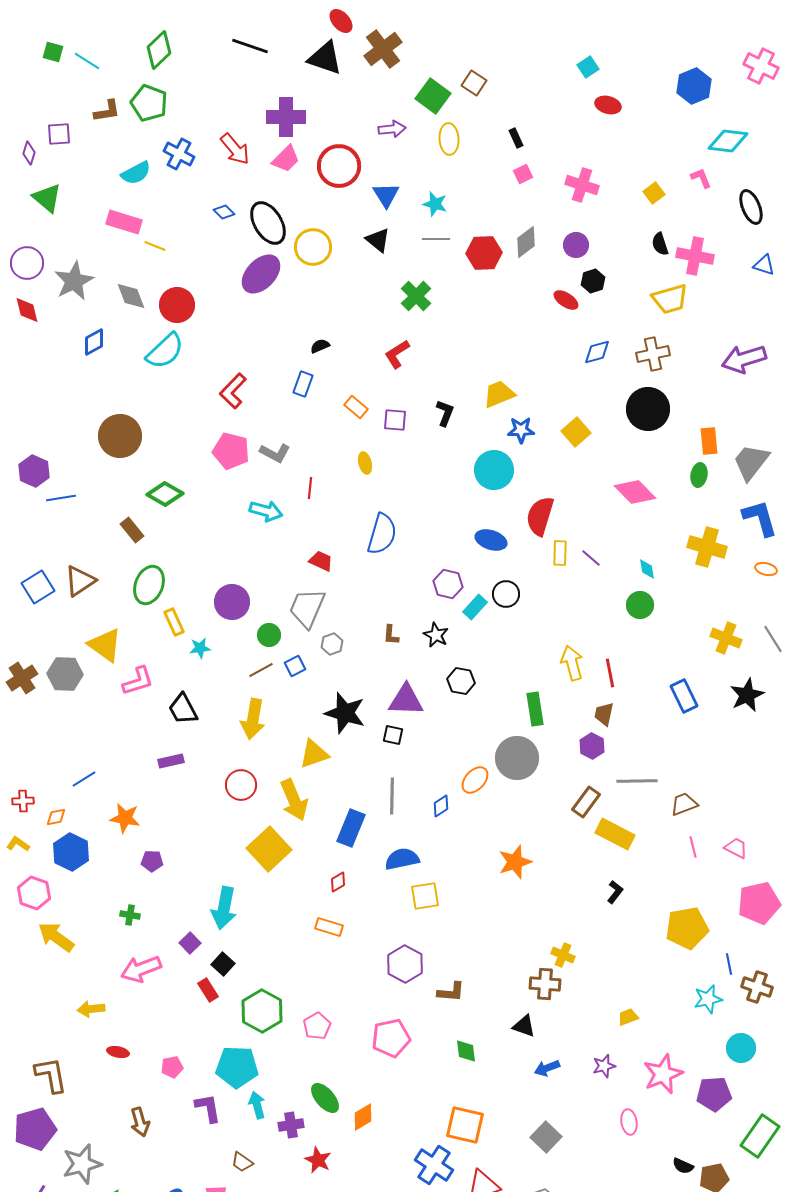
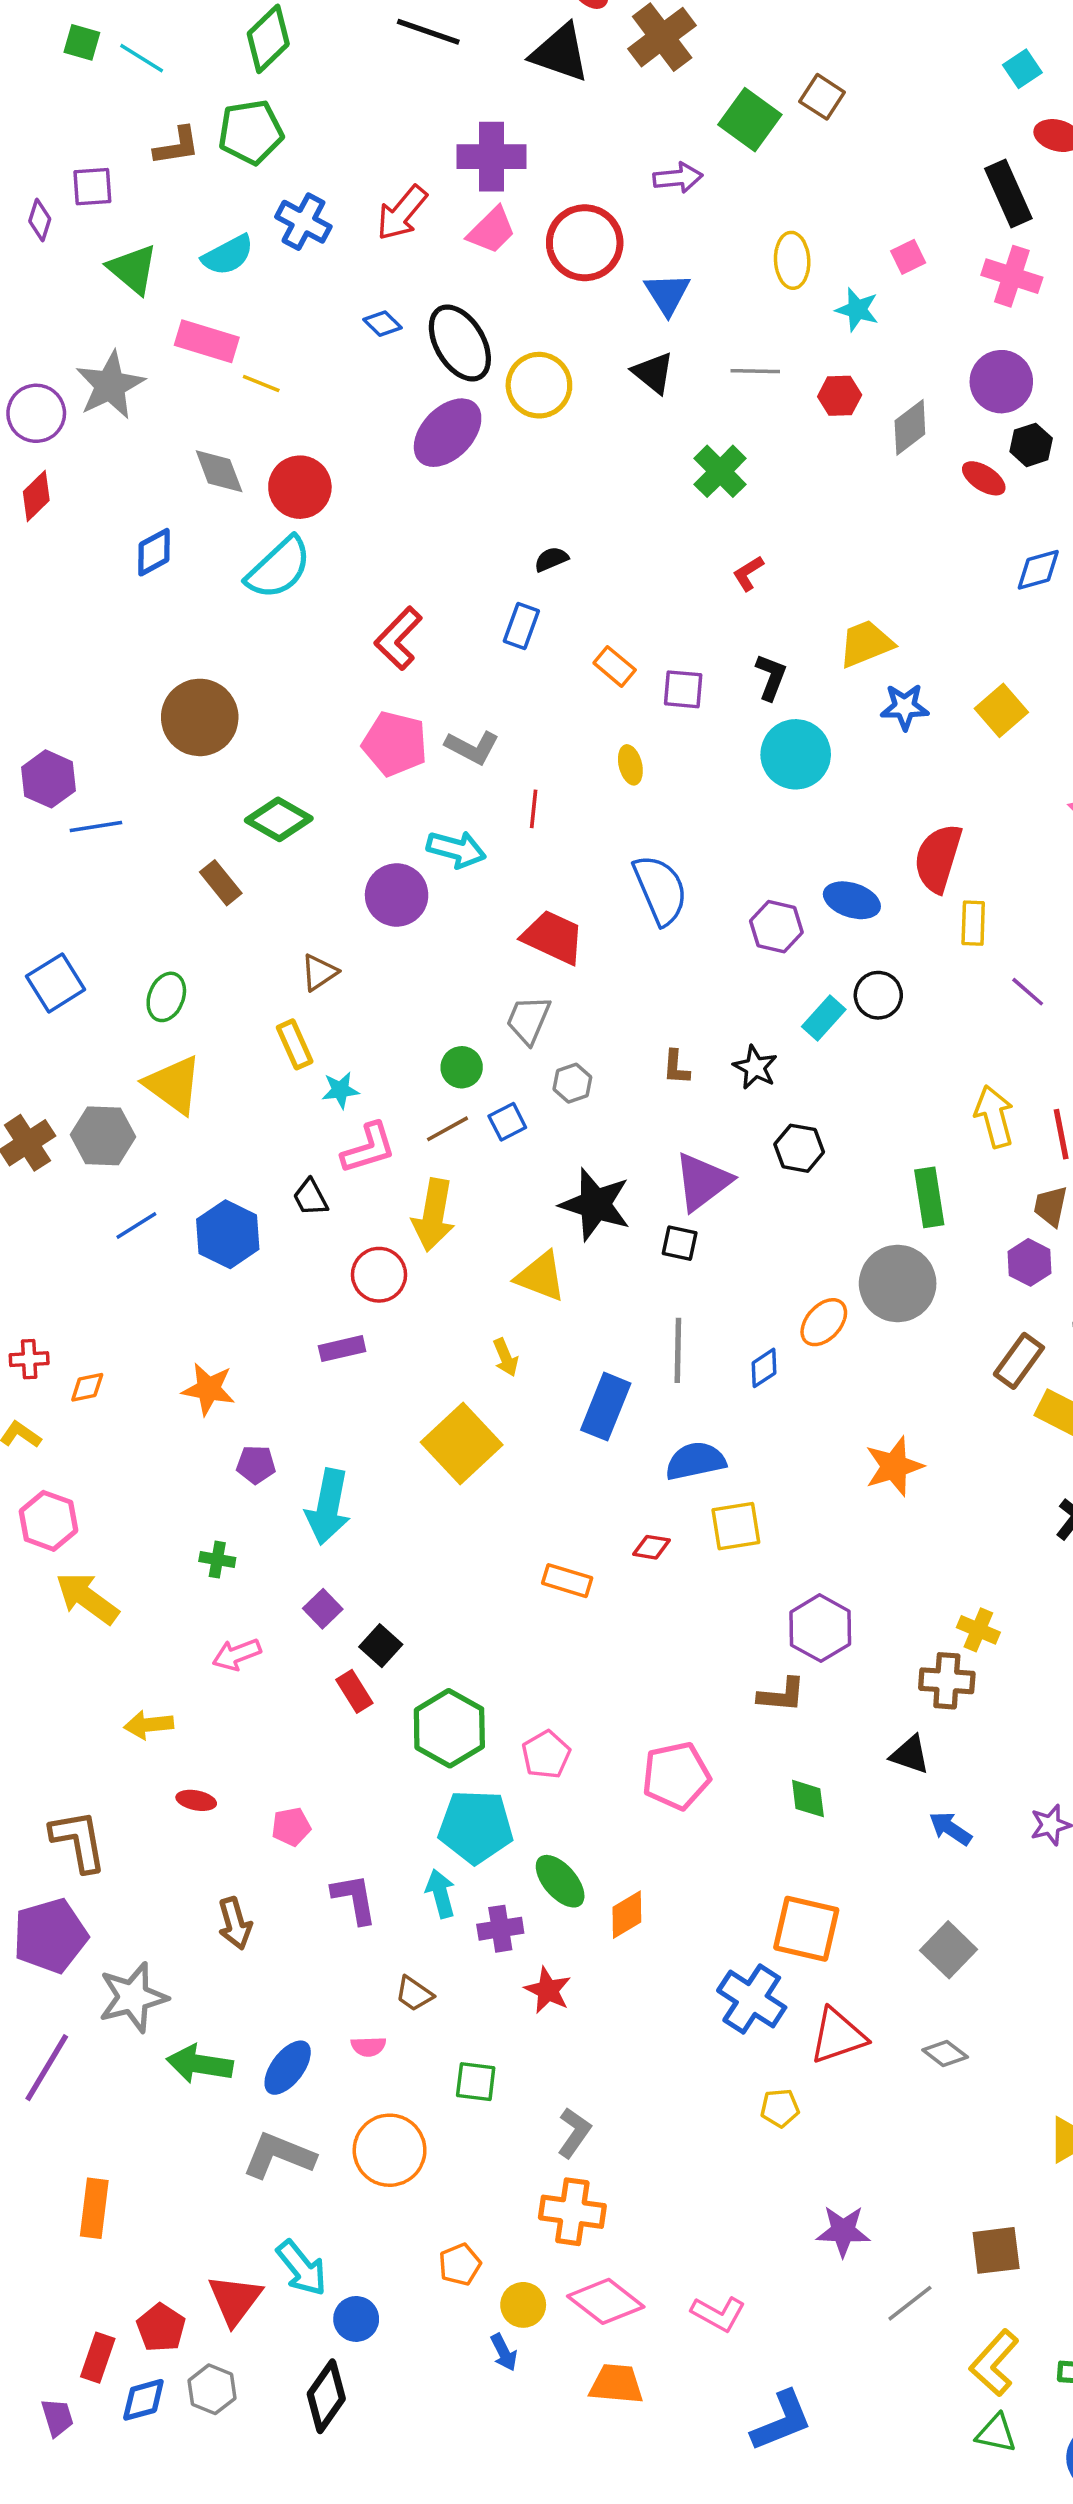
green pentagon: (149, 103) -> (251, 132), turned -30
black rectangle: (516, 138) -> (1008, 194), moved, size x1.8
yellow ellipse: (449, 139) -> (792, 260), moved
red arrow: (235, 149) -> (402, 213), turned 80
green triangle: (47, 198) -> (133, 269), moved
cyan star: (435, 204) -> (857, 310), moved
gray diamond: (526, 242) -> (910, 427), moved
purple circle: (576, 245) -> (1001, 382), size x1.4
red hexagon: (484, 253) -> (840, 396), size x0.7
gray star: (74, 281) -> (110, 385), moved
red diamond: (27, 310) -> (36, 496), turned 60
red L-shape: (397, 354) -> (748, 573), moved, size x0.7
cyan circle: (494, 470) -> (796, 754), moved
blue semicircle: (382, 534) -> (660, 890), turned -39
purple line: (591, 558) -> (1028, 992), moved
red trapezoid: (321, 561) -> (553, 937), size x1.5
brown triangle: (80, 581) -> (319, 972), moved, size x0.7
purple hexagon: (448, 584) -> (776, 927), moved
green ellipse: (149, 585) -> (166, 997), moved, size x0.7
purple circle: (232, 602) -> (397, 895), moved
gray trapezoid: (307, 608) -> (528, 1020), size x0.7
pink L-shape: (138, 681) -> (368, 1148), moved
purple triangle: (406, 700) -> (702, 1182), turned -39
black trapezoid: (183, 709) -> (310, 1197), size x0.7
yellow triangle: (314, 754) -> (541, 1276), turned 40
purple rectangle: (171, 761) -> (342, 1349), moved
blue line: (84, 779) -> (136, 1225), moved
red circle: (241, 785) -> (379, 1275), moved
yellow arrow: (294, 800) -> (506, 1357), size x0.5
blue hexagon: (71, 852) -> (228, 1234), moved
red diamond: (338, 882) -> (651, 1547), moved, turned 40
cyan arrow: (224, 908) -> (328, 1507), moved
purple hexagon: (405, 964) -> (820, 1628), moved
pink arrow: (141, 969) -> (237, 1654), size x0.7
cyan pentagon: (237, 1067) -> (476, 1827), moved
blue arrow: (547, 1068) -> (950, 1828), turned 55

